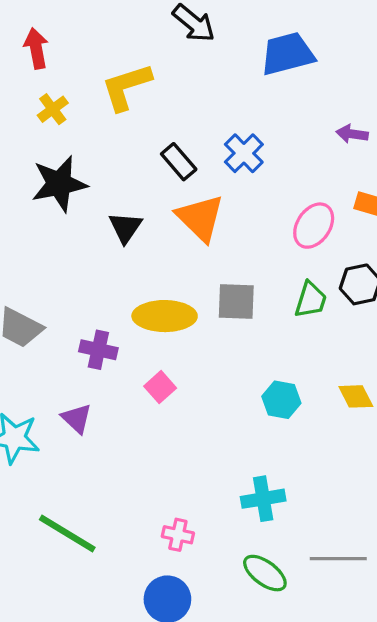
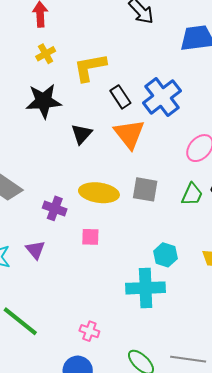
yellow L-shape: (126, 87) -> (90, 67), moved
blue cross: (244, 153) -> (162, 97), size x1.5
pink square: (160, 387) -> (90, 237), turned 36
cyan cross: (263, 499) -> (146, 288), moved, size x1.4

